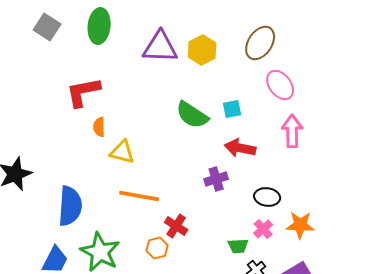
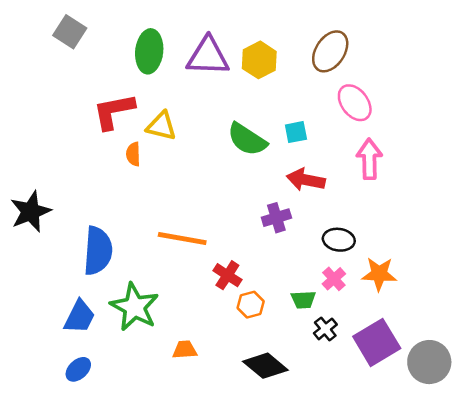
green ellipse: (99, 26) -> (149, 51), moved
yellow triangle: (122, 152) -> (161, 126), moved
orange hexagon: (157, 248) -> (251, 305), moved

